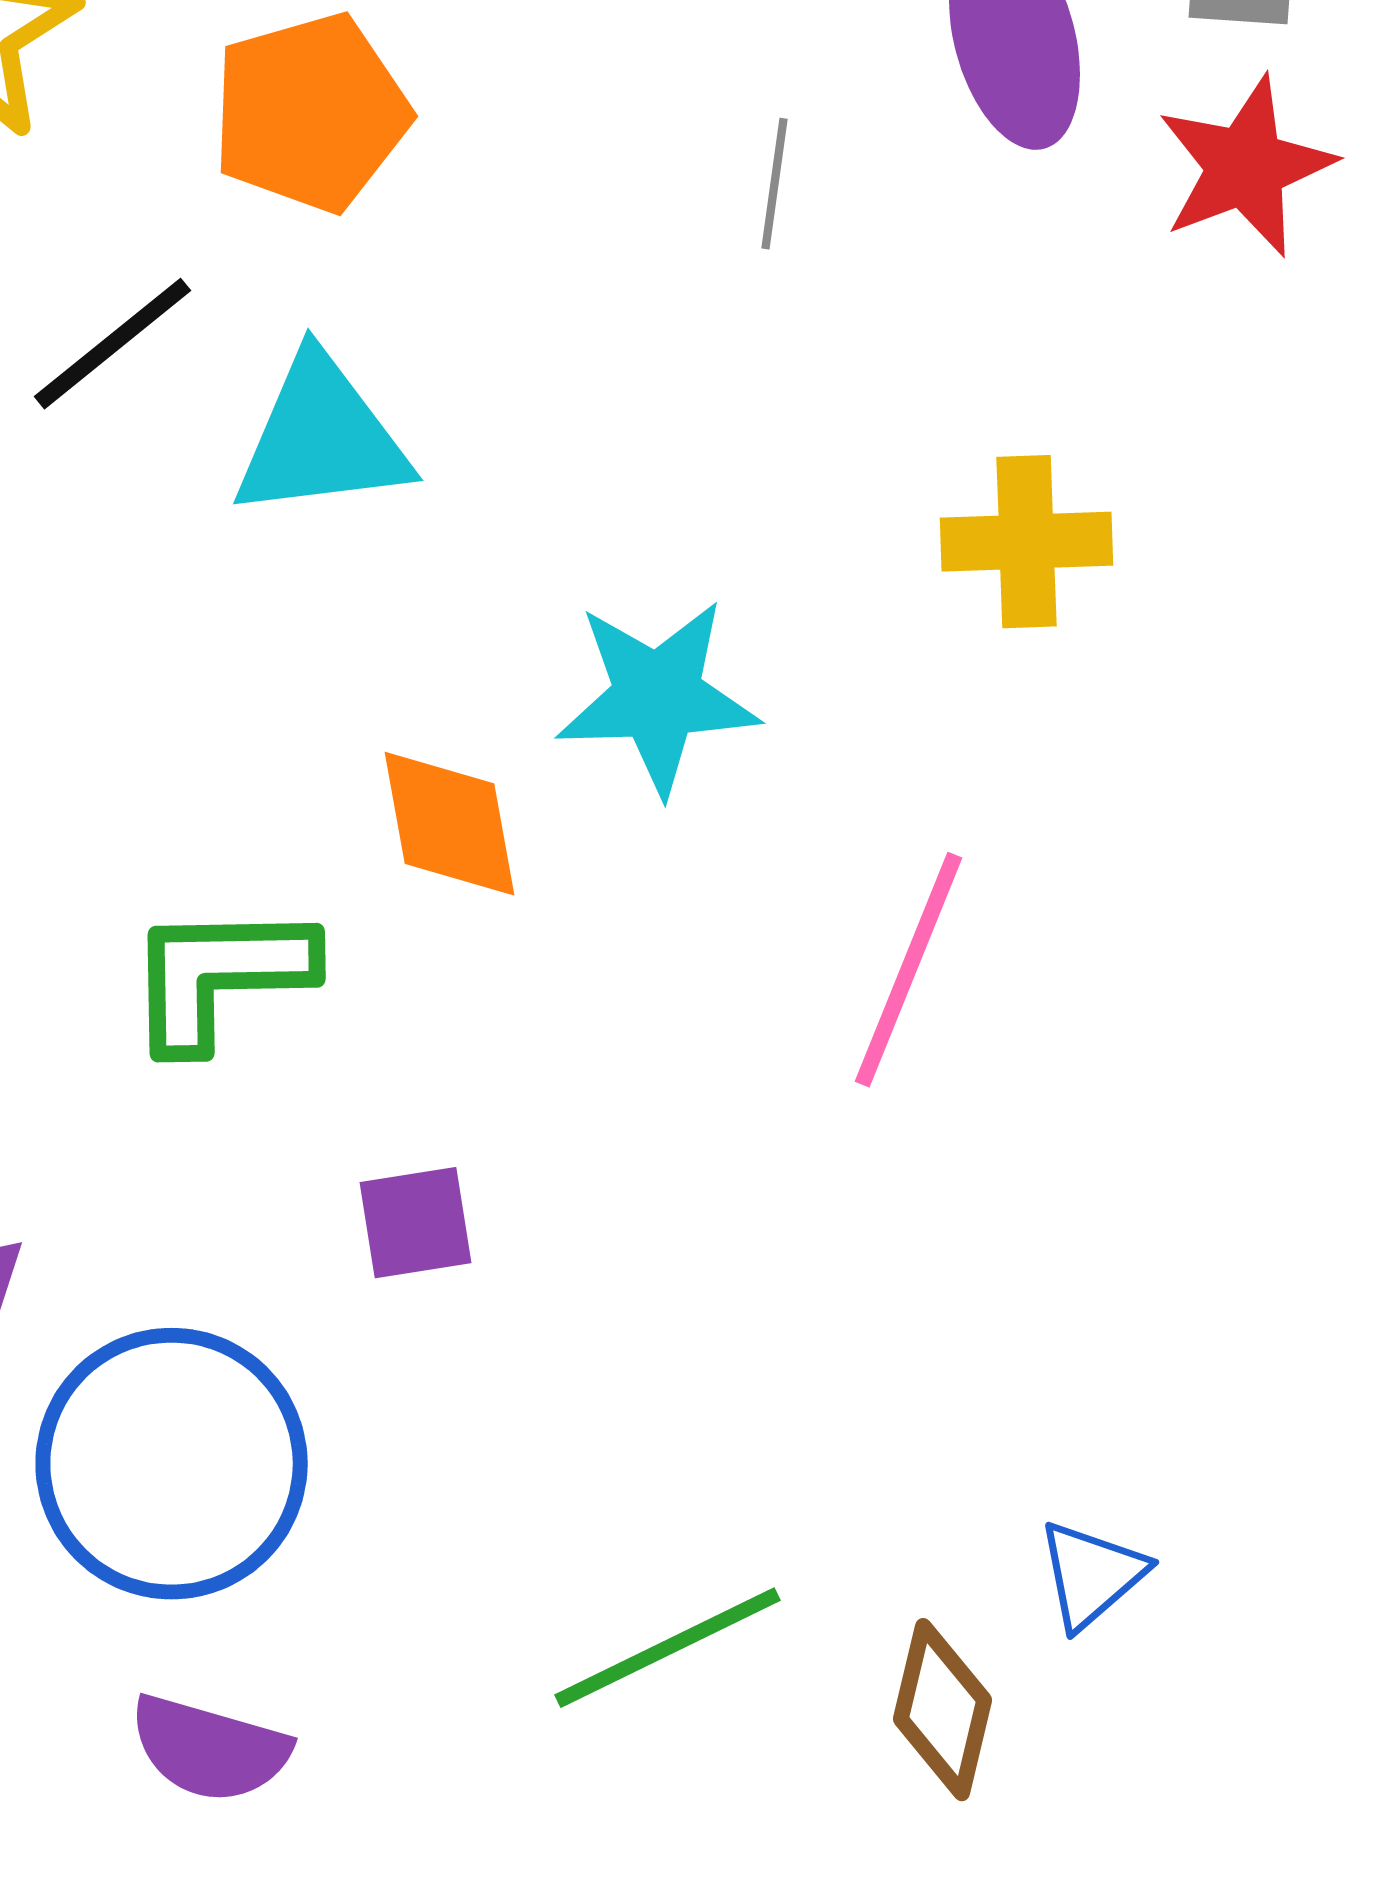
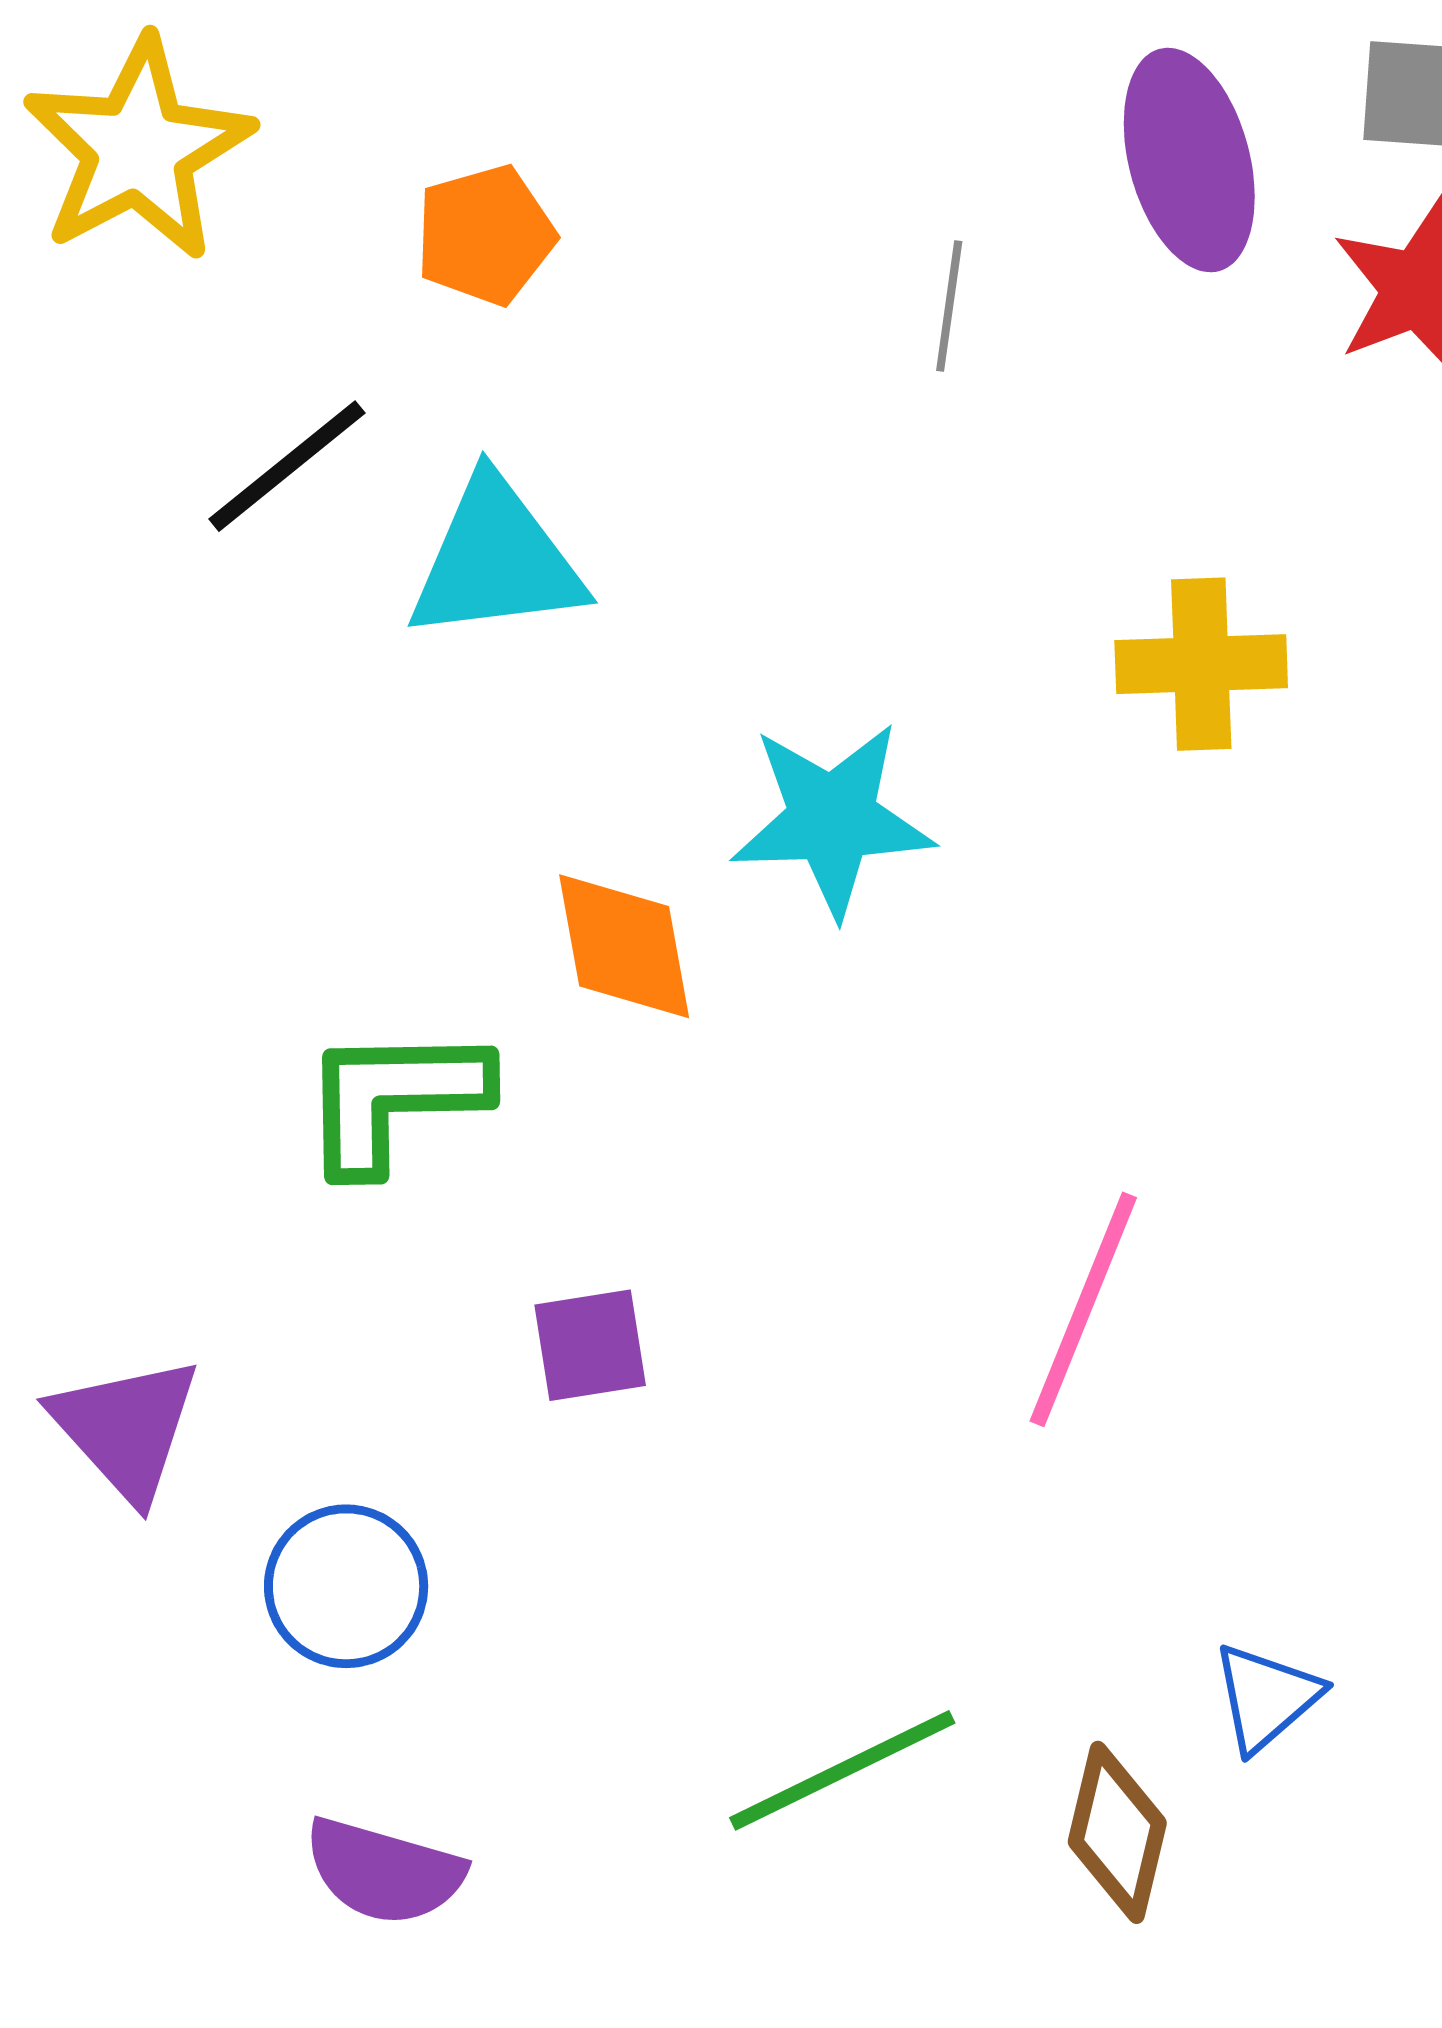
orange pentagon: (310, 113) -> (485, 235), size x0.7
pink line: (908, 970) -> (1083, 1309), moved
blue circle: (172, 1464) -> (346, 1586), size x0.6

